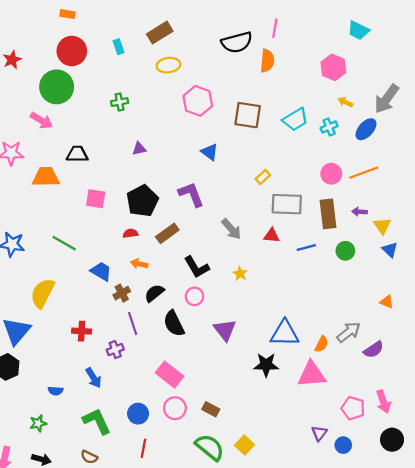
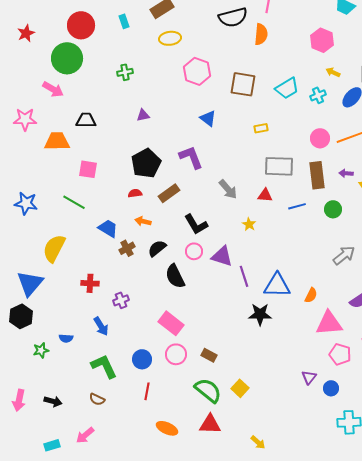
yellow rectangle: (263, 177) -> (261, 128), moved, turned 32
pink square: (96, 199) -> (88, 169), moved
yellow star: (240, 274) -> (249, 224), moved
purple line: (133, 324) -> (244, 276), moved
purple triangle: (225, 330) -> (222, 256), moved, turned -35
gray arrow: (349, 332) -> (344, 255), moved
pink triangle: (312, 375) -> (329, 323), moved
green star: (38, 423) -> (41, 350), moved

